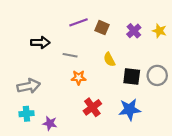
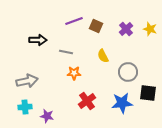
gray circle: (157, 75) -> (128, 72), moved
black square: (132, 77) -> (148, 93), moved

